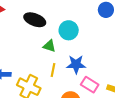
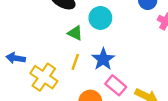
blue star: (76, 64) -> (103, 59), turned 30

